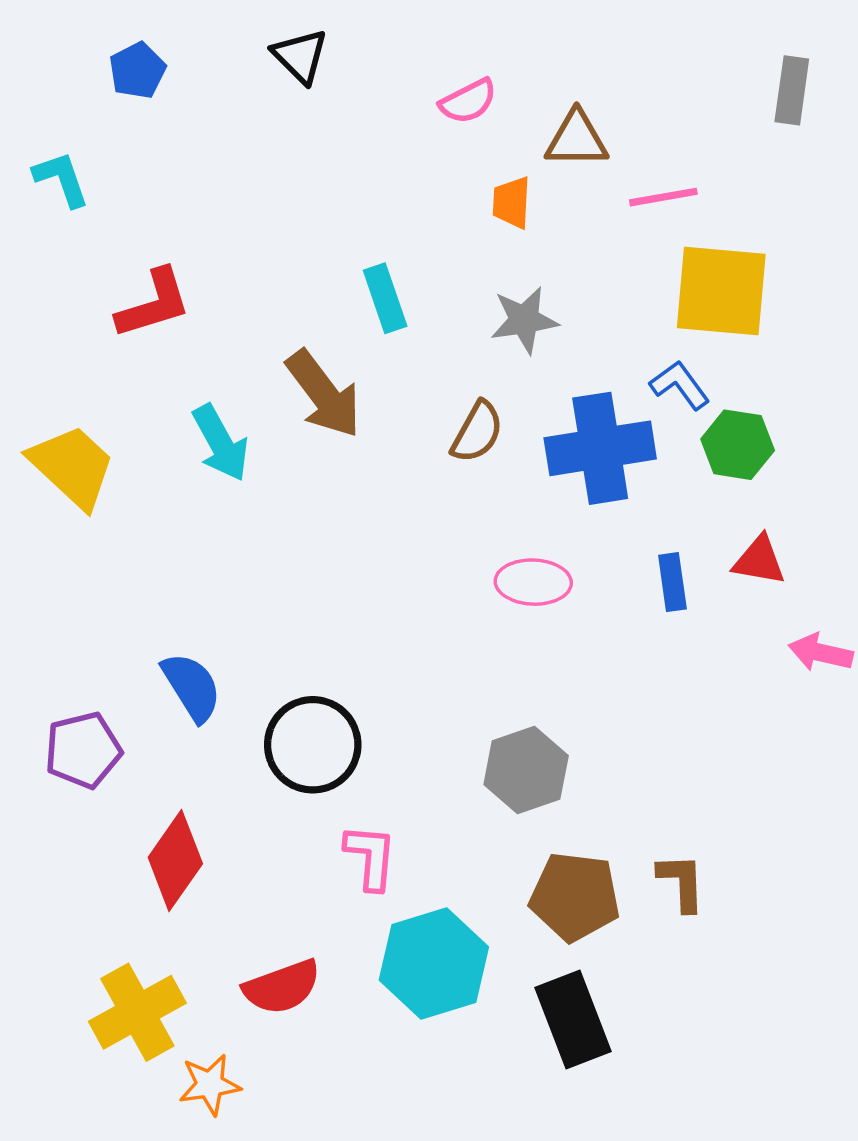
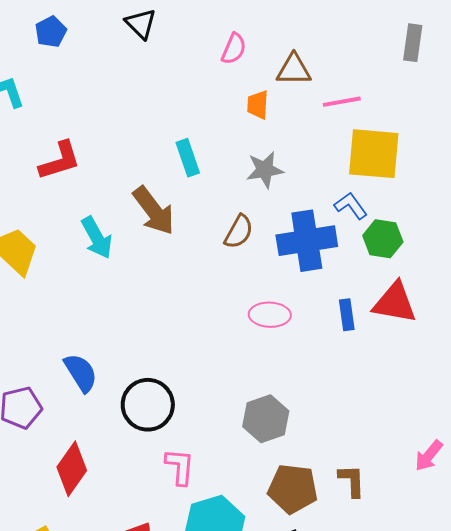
pink semicircle: (468, 101) -> (234, 49), turned -40
red triangle: (759, 560) -> (395, 303), size x1.5
pink arrow: (821, 653) -> (429, 456), moved, turned -64

